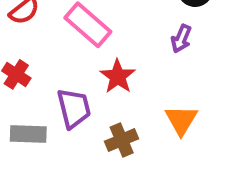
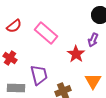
red star: (118, 76) -> (76, 54), moved

